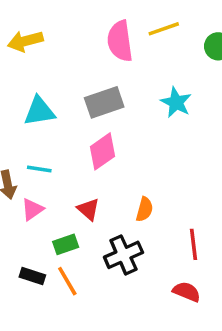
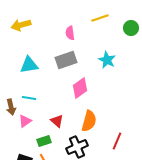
pink semicircle: (120, 41) -> (70, 33), moved, size x0.6
pink diamond: (102, 151) -> (80, 88), moved
orange semicircle: (144, 209) -> (89, 121), size x1.5
red line: (194, 244) -> (117, 141), turned 30

